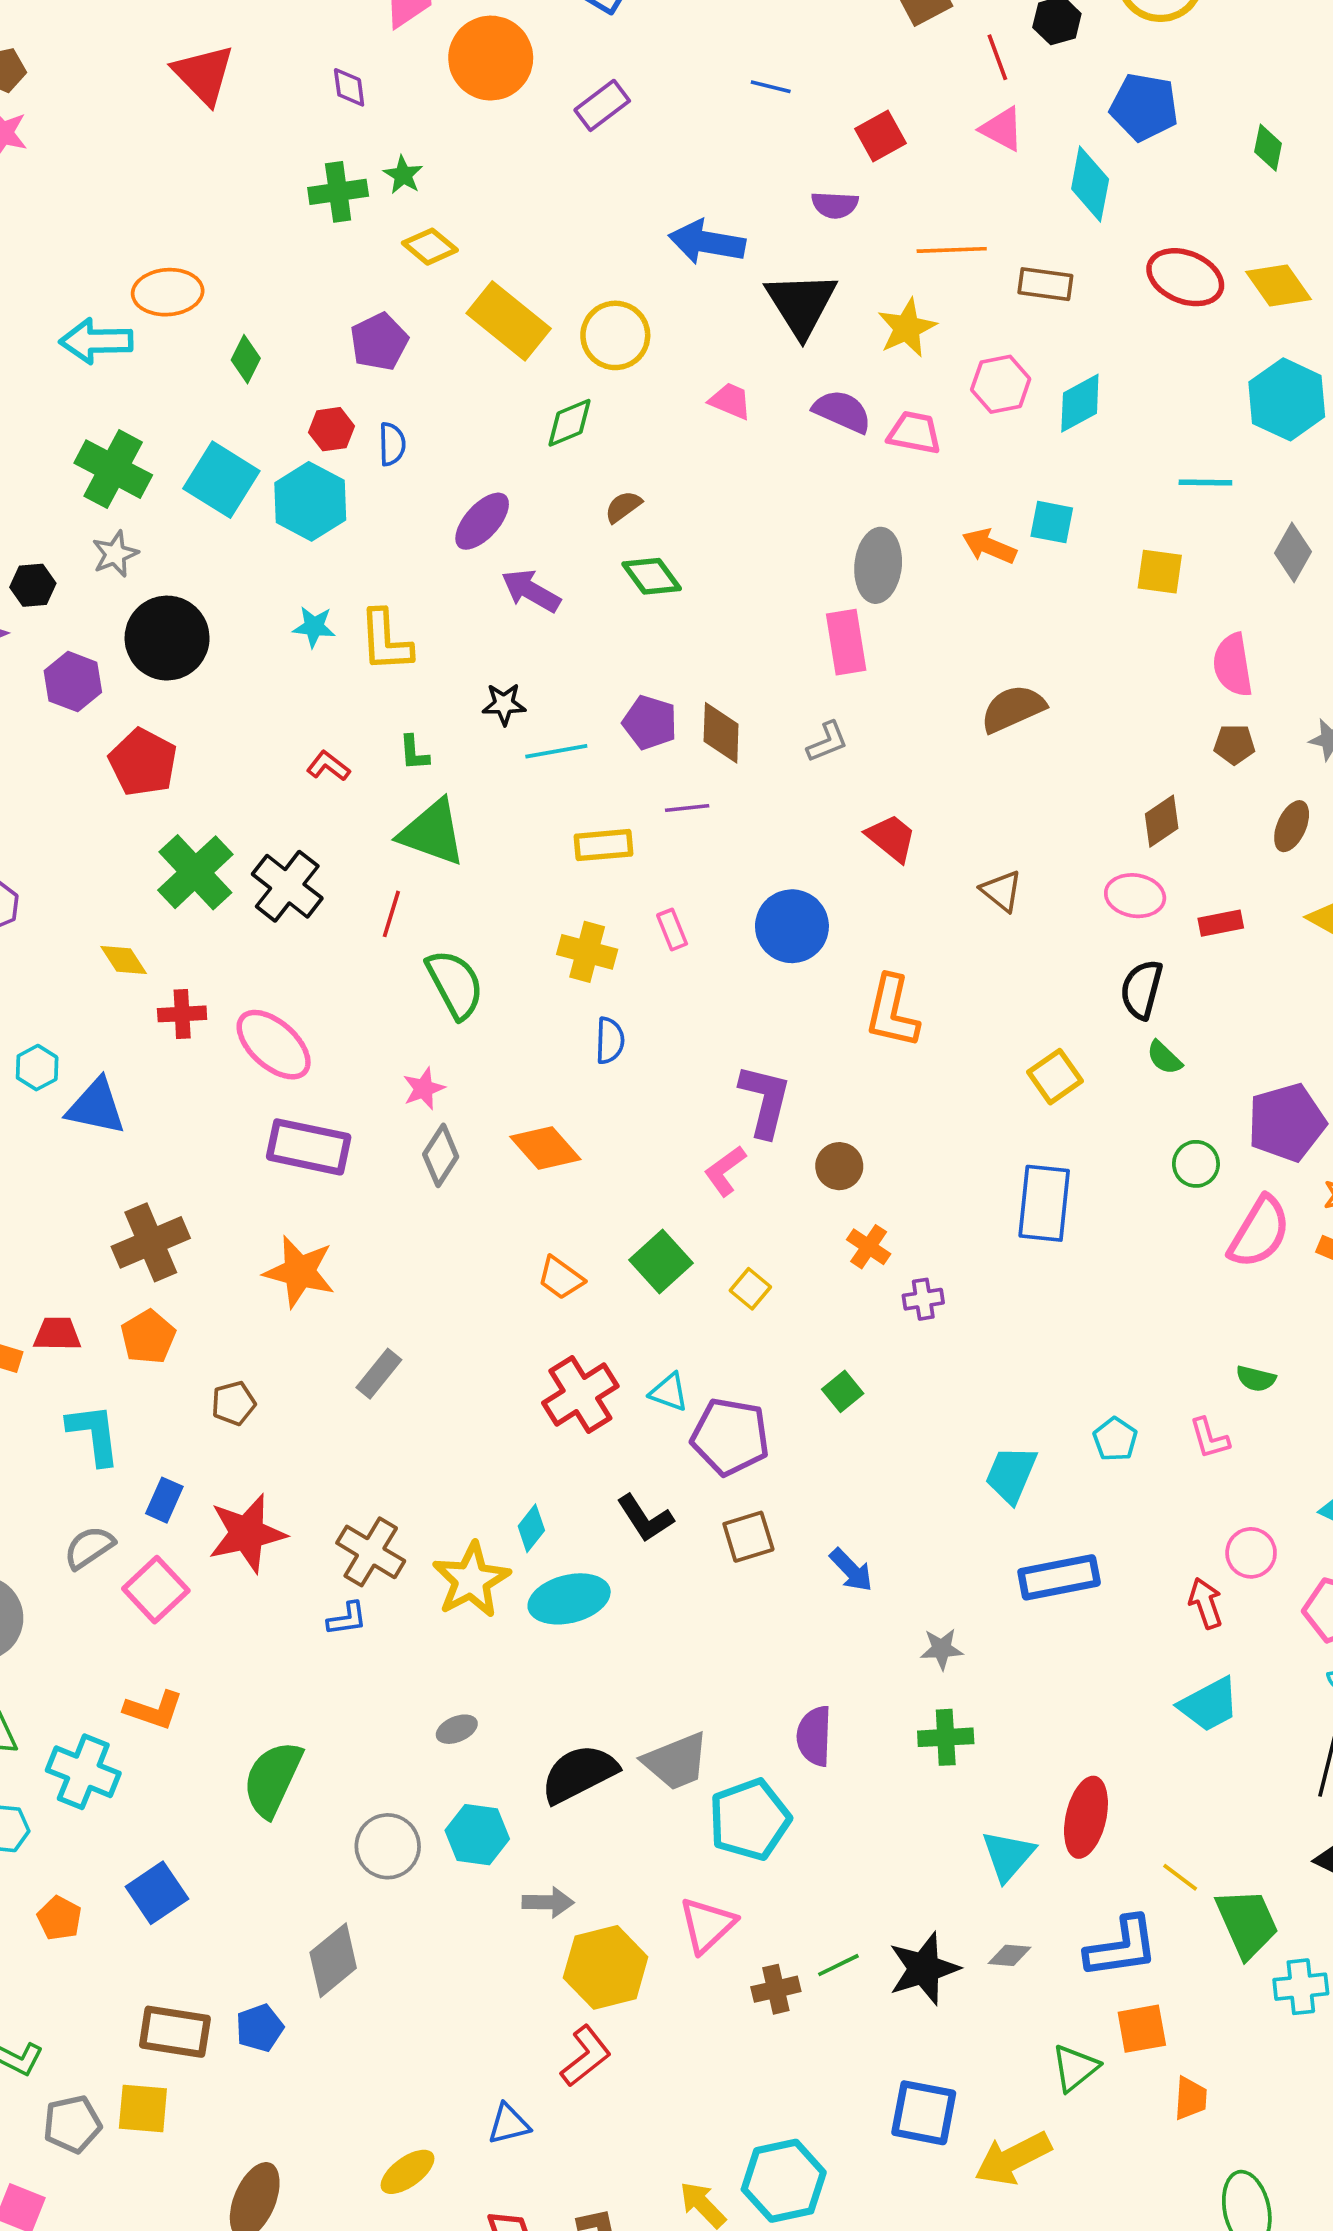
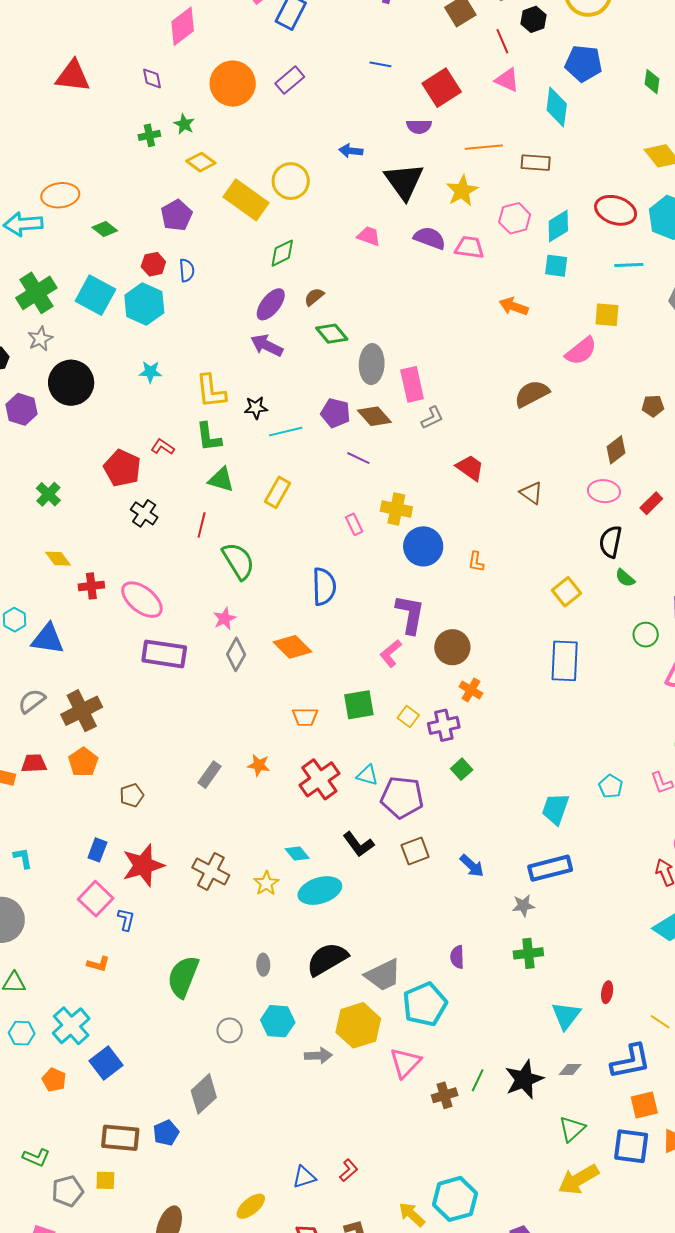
orange circle: (491, 58) -> (233, 84), moved
red triangle: (204, 74) -> (73, 76), turned -36
red square: (880, 136) -> (442, 88), size x1.4
green cross: (338, 192) -> (149, 135), size x0.7
blue arrow: (707, 242) -> (351, 151), size x0.6
red ellipse: (1185, 277) -> (616, 210), moved
yellow circle: (615, 335) -> (291, 181), moved
green diamond: (246, 359) -> (105, 229), turned -75
green cross: (113, 469) -> (36, 293), turned 33
purple ellipse: (482, 521) -> (271, 304), moved
cyan square: (1052, 522) -> (556, 266), moved
gray ellipse: (878, 565) -> (372, 364), moved
yellow L-shape: (386, 641) -> (211, 391), moved
pink rectangle: (846, 642) -> (412, 384), moved
pink semicircle: (1233, 665) -> (581, 351), moved, turned -116
brown diamond: (721, 733) -> (374, 416), turned -40
green L-shape: (414, 753) -> (209, 437), size x1.5
red pentagon: (143, 762) -> (122, 468), moved
purple line: (687, 808) -> (358, 458), turned 35
green triangle: (432, 833) -> (221, 480), size x0.7
yellow rectangle: (603, 845) -> (278, 492), moved, turned -52
green cross: (195, 872) -> (48, 494), moved, size x0.6
black cross: (287, 886) -> (144, 513), size x0.7
red rectangle: (1221, 923) -> (651, 503), turned -30
blue circle: (792, 926) -> (423, 546), moved
yellow cross: (587, 952) -> (396, 509), moved
orange L-shape: (892, 1012) -> (476, 562), size x0.5
blue semicircle: (610, 1041) -> (324, 587), size x1.5
brown circle: (839, 1166) -> (452, 647), size x1.4
green square: (661, 1262) -> (359, 705), turned 36
orange star: (299, 1272) -> (259, 765), moved, size x0.6
orange trapezoid: (561, 1278) -> (305, 717), turned -32
purple cross: (923, 1299) -> (444, 725), moved, size x1.4
cyan L-shape: (94, 1434) -> (23, 858), moved, size x0.6
cyan diamond: (531, 1528) -> (297, 853), turned -75
gray semicircle: (89, 1547) -> (32, 701), moved
blue rectangle: (1059, 1577) -> (550, 868), moved
yellow star: (471, 1580) -> (266, 883), size x0.6
blue L-shape: (347, 1619) -> (126, 919), moved, turned -65
orange L-shape: (154, 1710) -> (98, 964), size x0.7
gray ellipse: (457, 1729) -> (263, 965), turned -65
purple semicircle: (814, 1736) -> (457, 957), size x0.7
cyan cross: (83, 1772) -> (71, 1026), moved, turned 30
black semicircle: (579, 1774) -> (327, 959), moved
green semicircle: (273, 1779) -> (183, 977), moved
red ellipse: (1086, 1817) -> (607, 992), size x0.5
gray circle: (388, 1846) -> (230, 1030), size x0.7
green line: (838, 1965) -> (478, 1080), turned -35
yellow hexagon: (606, 1967) -> (358, 1025), moved
red L-shape: (586, 2056) -> (349, 1170), moved, size x0.7
green triangle: (1075, 2068) -> (572, 1129), moved
yellow square: (143, 2109) -> (105, 1180), size x0.7
blue square: (924, 2113) -> (631, 1146), moved

